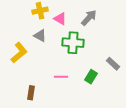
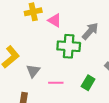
gray arrow: (89, 18) -> (90, 31), moved
gray triangle: (40, 36) -> (33, 71), moved, turned 40

